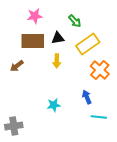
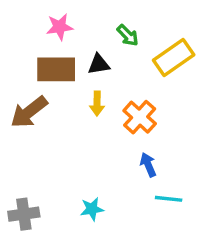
yellow rectangle: (88, 44) -> (174, 58), moved
brown arrow: (17, 66) -> (29, 112), size x1.6
orange cross: (100, 70) -> (140, 117), moved
cyan star: (54, 105) -> (92, 209), moved

